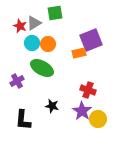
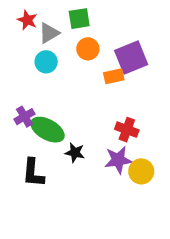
red star: (20, 26) -> (27, 20), moved
orange circle: (48, 44) -> (88, 49), moved
green ellipse: (42, 68) -> (48, 130), moved
purple star: (82, 111) -> (118, 160), turned 30

